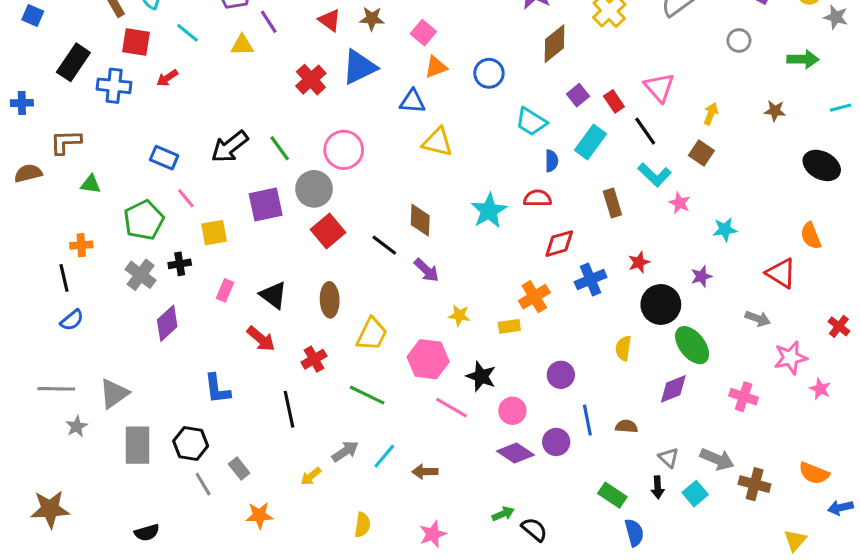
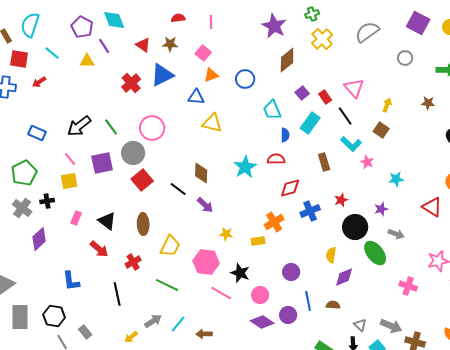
cyan trapezoid: (531, 122) -> (272, 110), turned 35
pink line: (186, 198) -> (70, 159), moved
gray arrow: (758, 319) -> (396, 234), moved
purple diamond: (673, 389) -> (344, 277), moved

